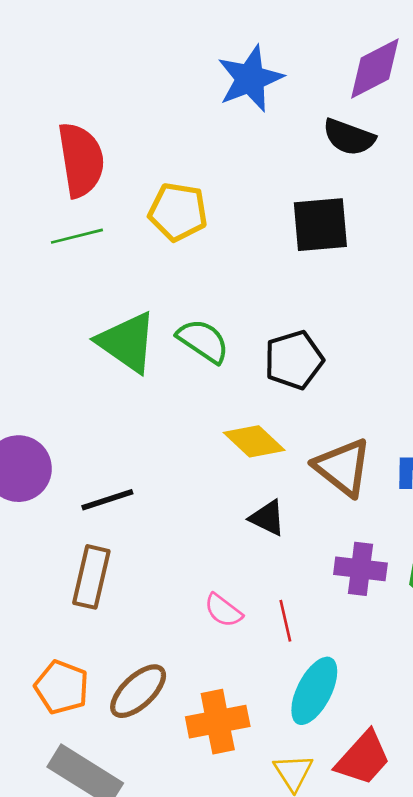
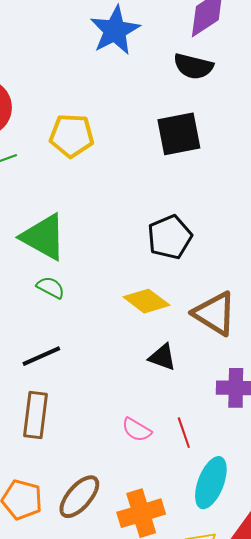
green semicircle: (203, 341) -> (51, 287), moved, size x0.7

